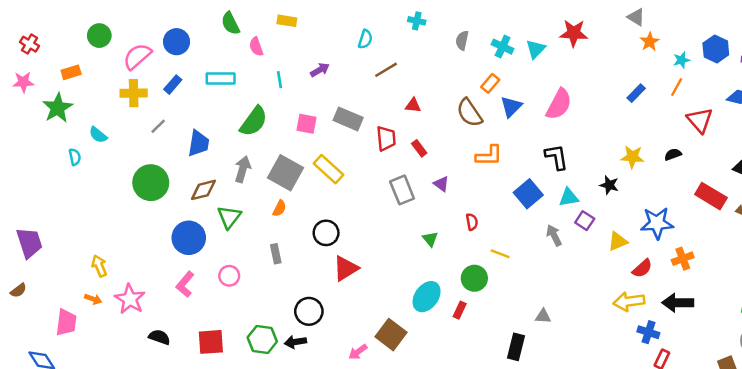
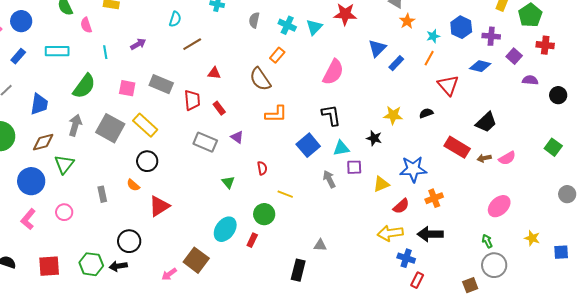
blue triangle: (511, 107) -> (377, 48), moved
gray rectangle: (402, 190) -> (205, 142), turned -45
orange semicircle: (279, 208) -> (133, 185), moved, turned 104
purple square: (585, 221) -> (354, 167), turned -35
black circle: (326, 233) -> (147, 161), moved

